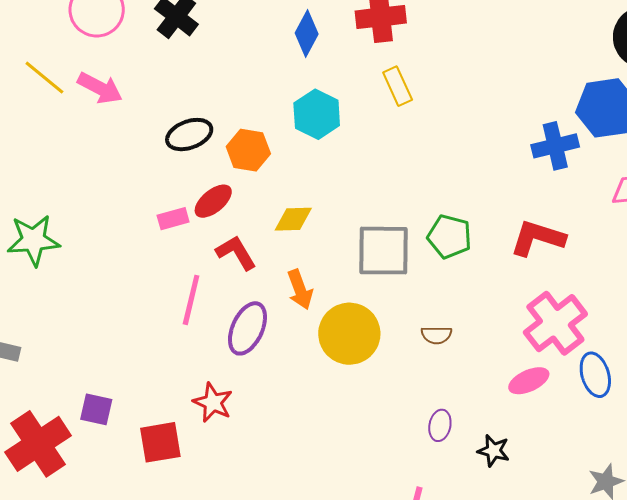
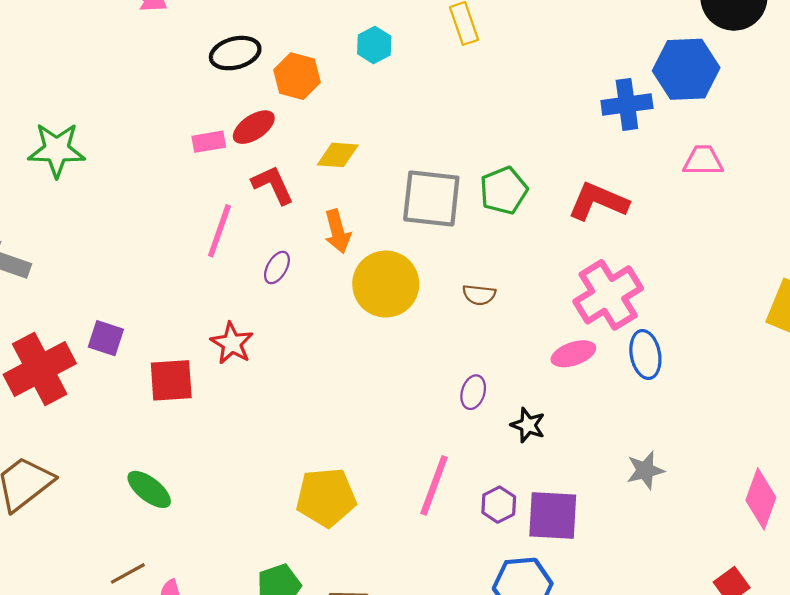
cyan hexagon: (317, 114) -> (374, 45), size x0.7
green pentagon: (449, 237) -> (504, 191), turned 30
purple ellipse: (247, 328) -> (277, 267), size x0.6

